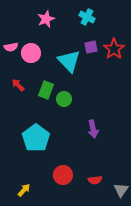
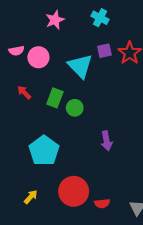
red circle: (63, 175) -> (74, 191), size x1.4
red semicircle: (95, 180) -> (102, 203), moved
yellow arrow: (24, 190) -> (31, 197), moved

